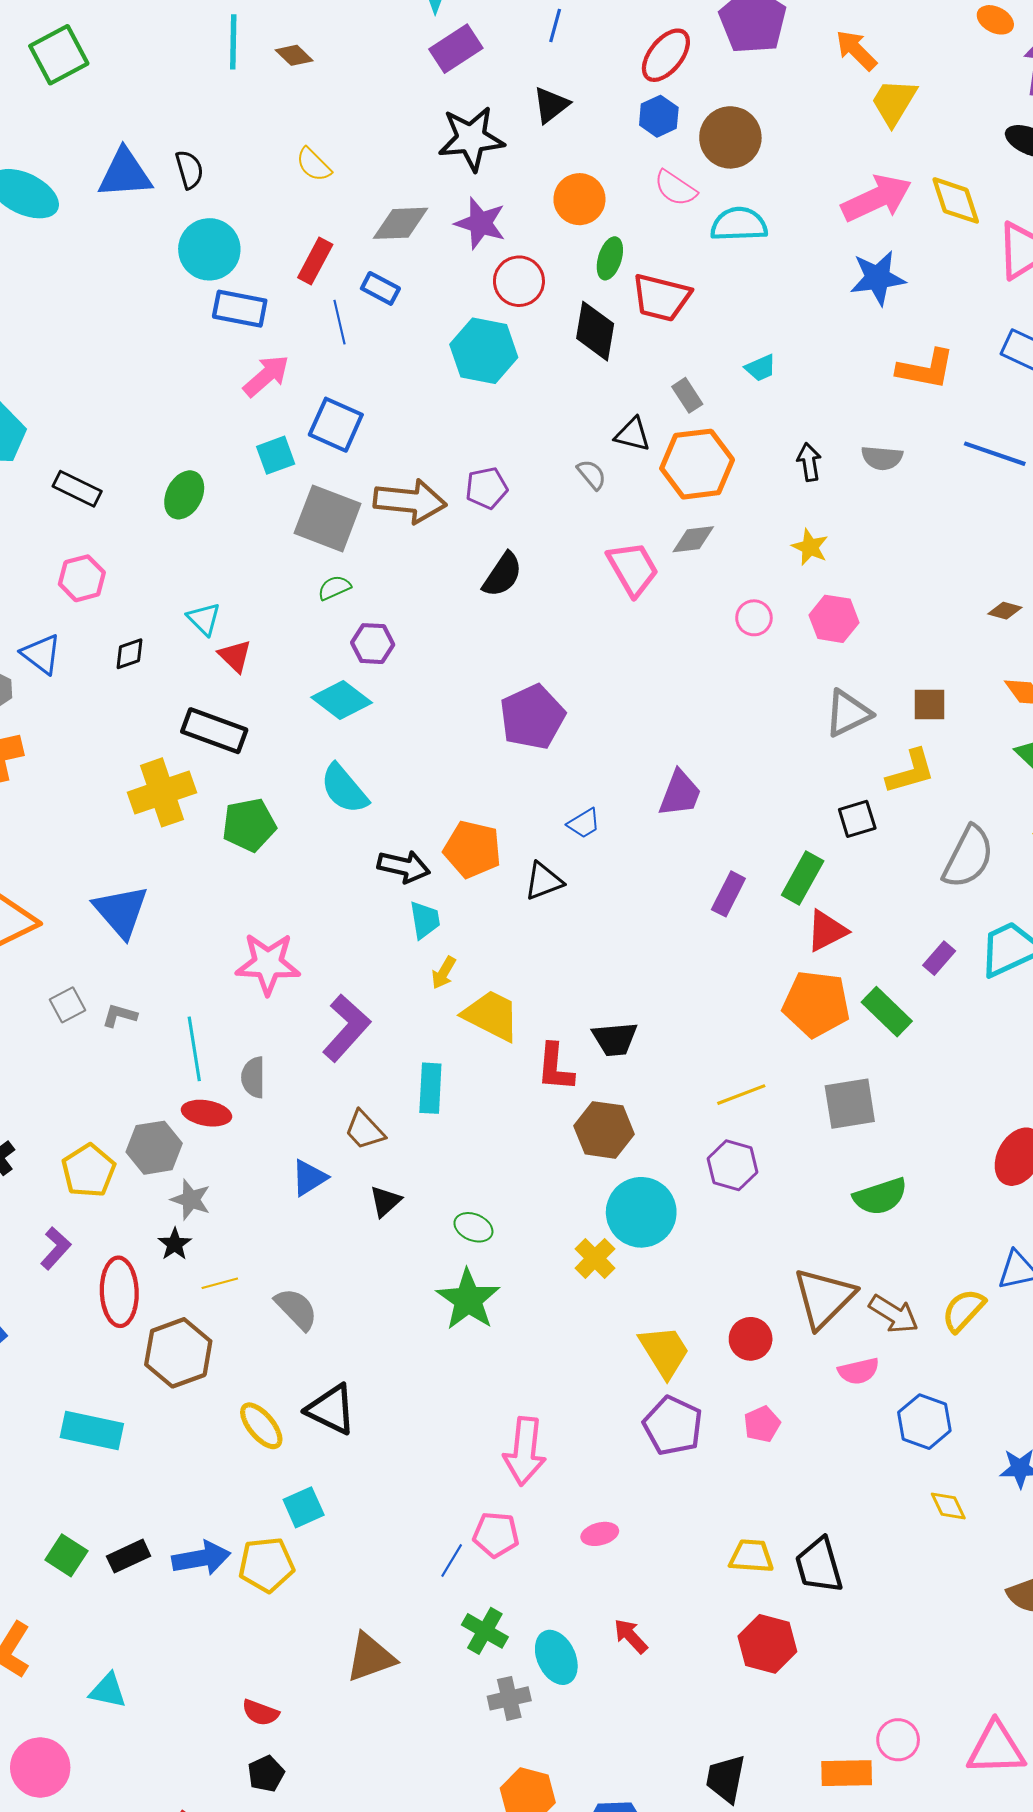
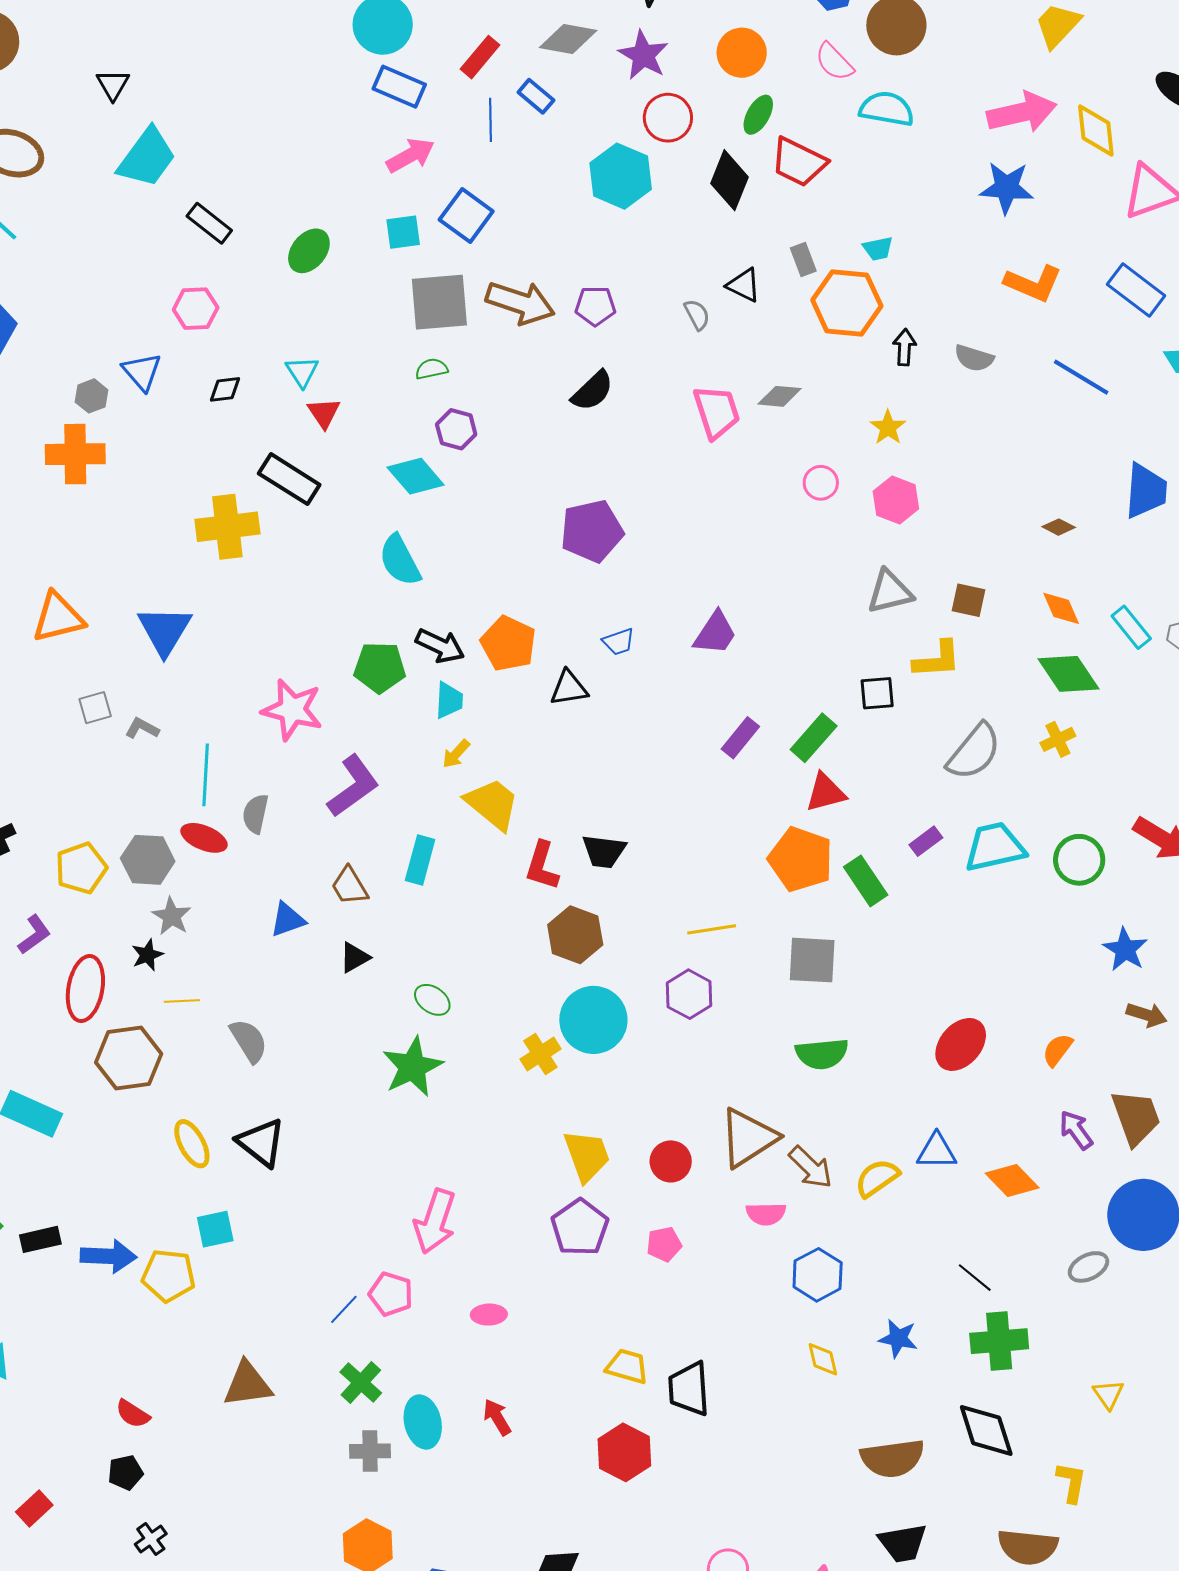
orange hexagon: (697, 464) -> (847, 303), moved
gray square: (328, 518) -> (439, 302), turned -38
green pentagon: (249, 825) -> (380, 667), moved

